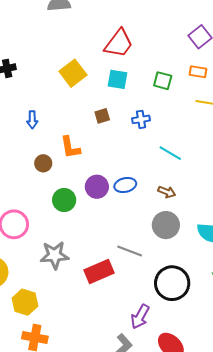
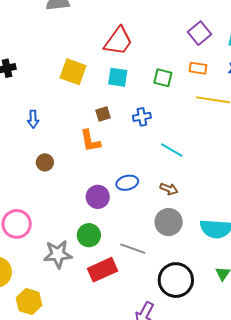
yellow square: (73, 73) -> (73, 72), turned -32
orange L-shape: (70, 147) -> (90, 141), moved
purple circle: (97, 187) -> (98, 197), moved
green circle: (64, 200) -> (89, 235), moved

